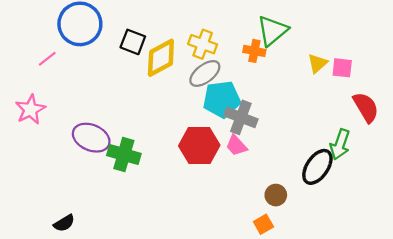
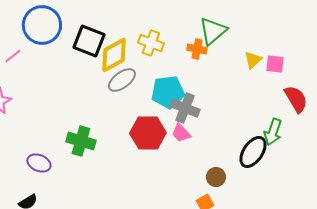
black square: (133, 42) -> (89, 41), size x1.4
gray ellipse: (205, 73) -> (122, 80), moved
purple ellipse: (91, 138) -> (39, 163), moved, size x0.7

